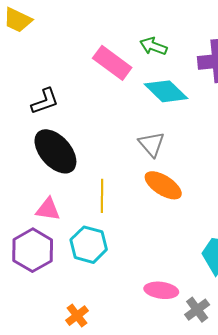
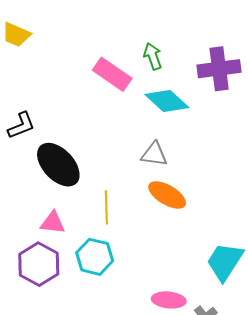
green arrow: (153, 46) -> (153, 56), turned 52
black L-shape: (45, 101) -> (21, 126), moved
gray triangle: (152, 144) -> (154, 154), turned -40

